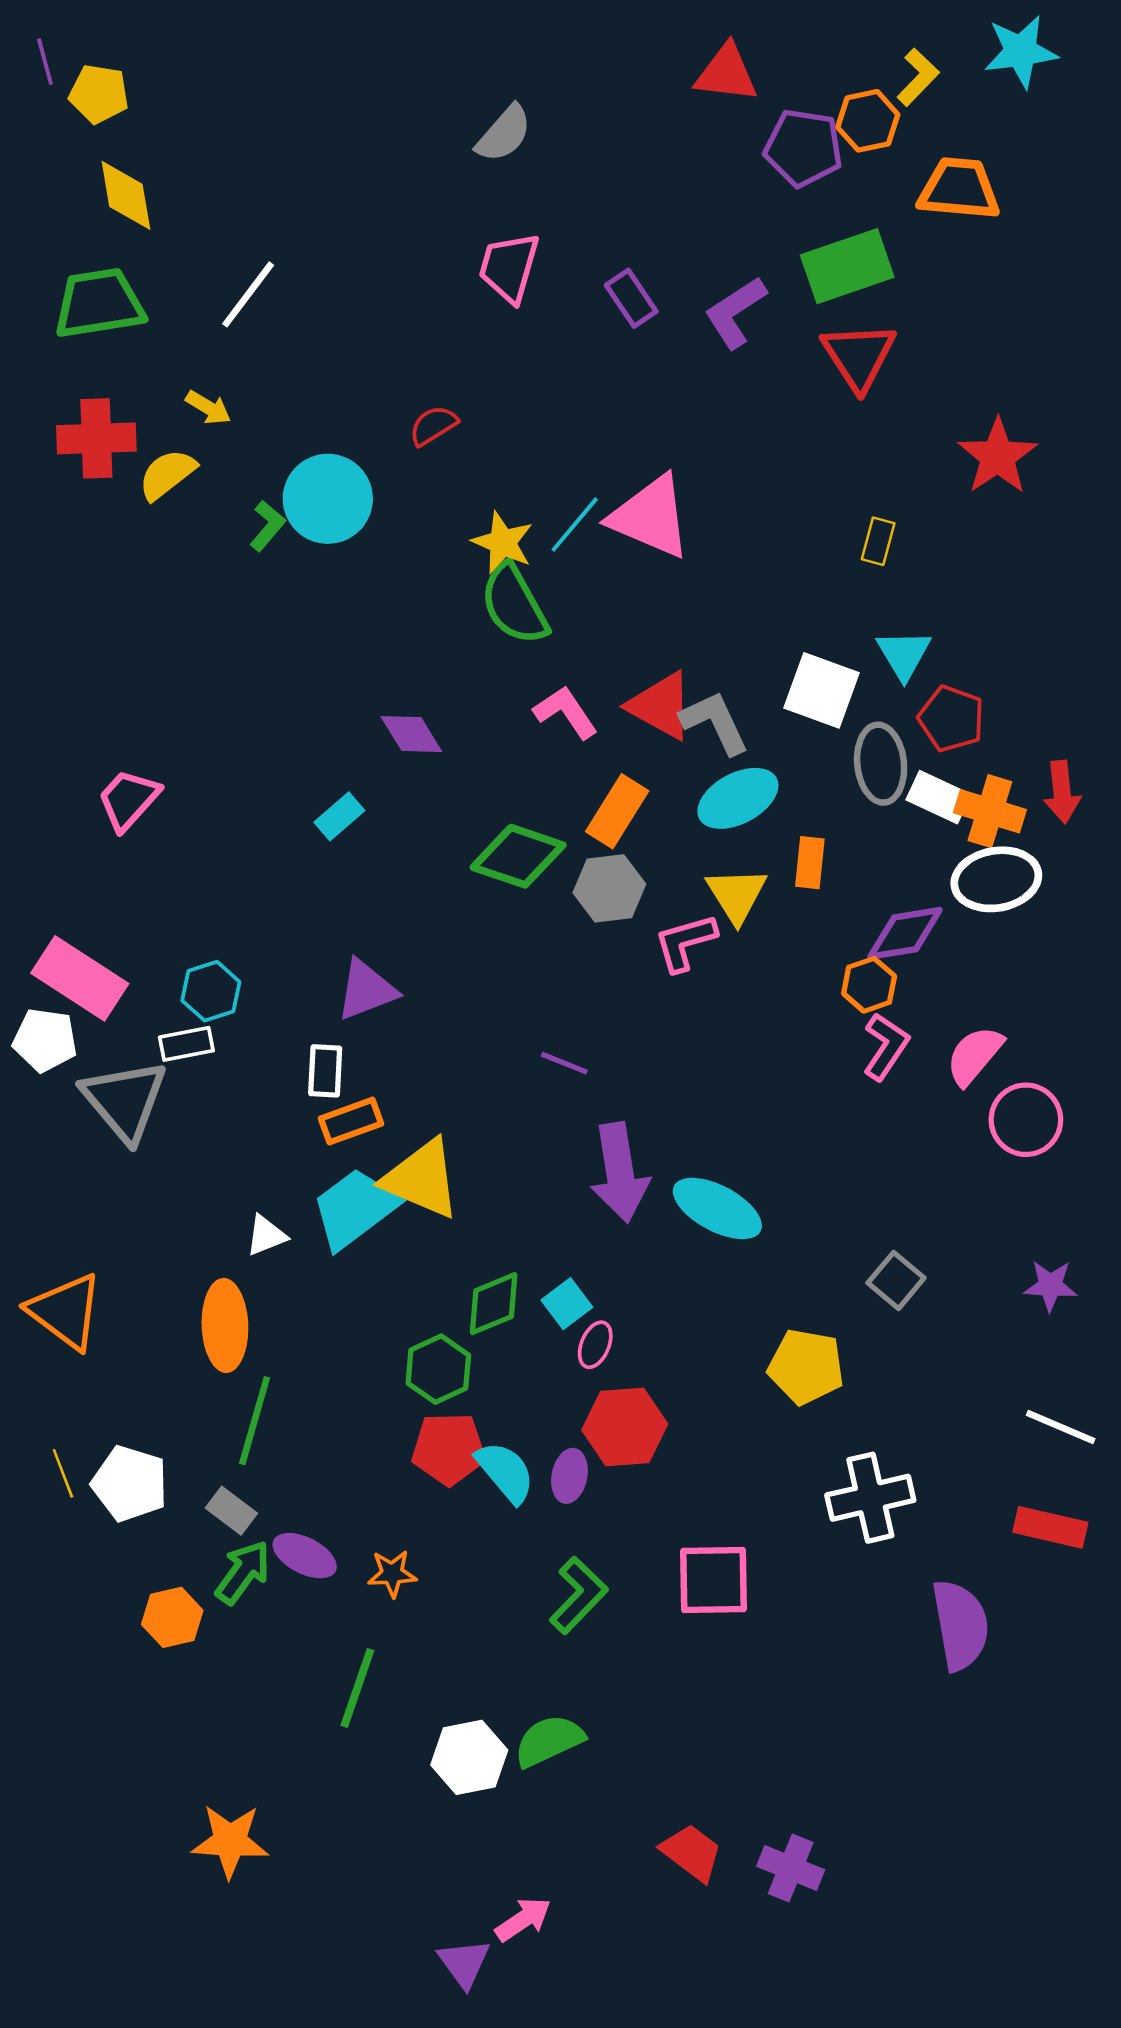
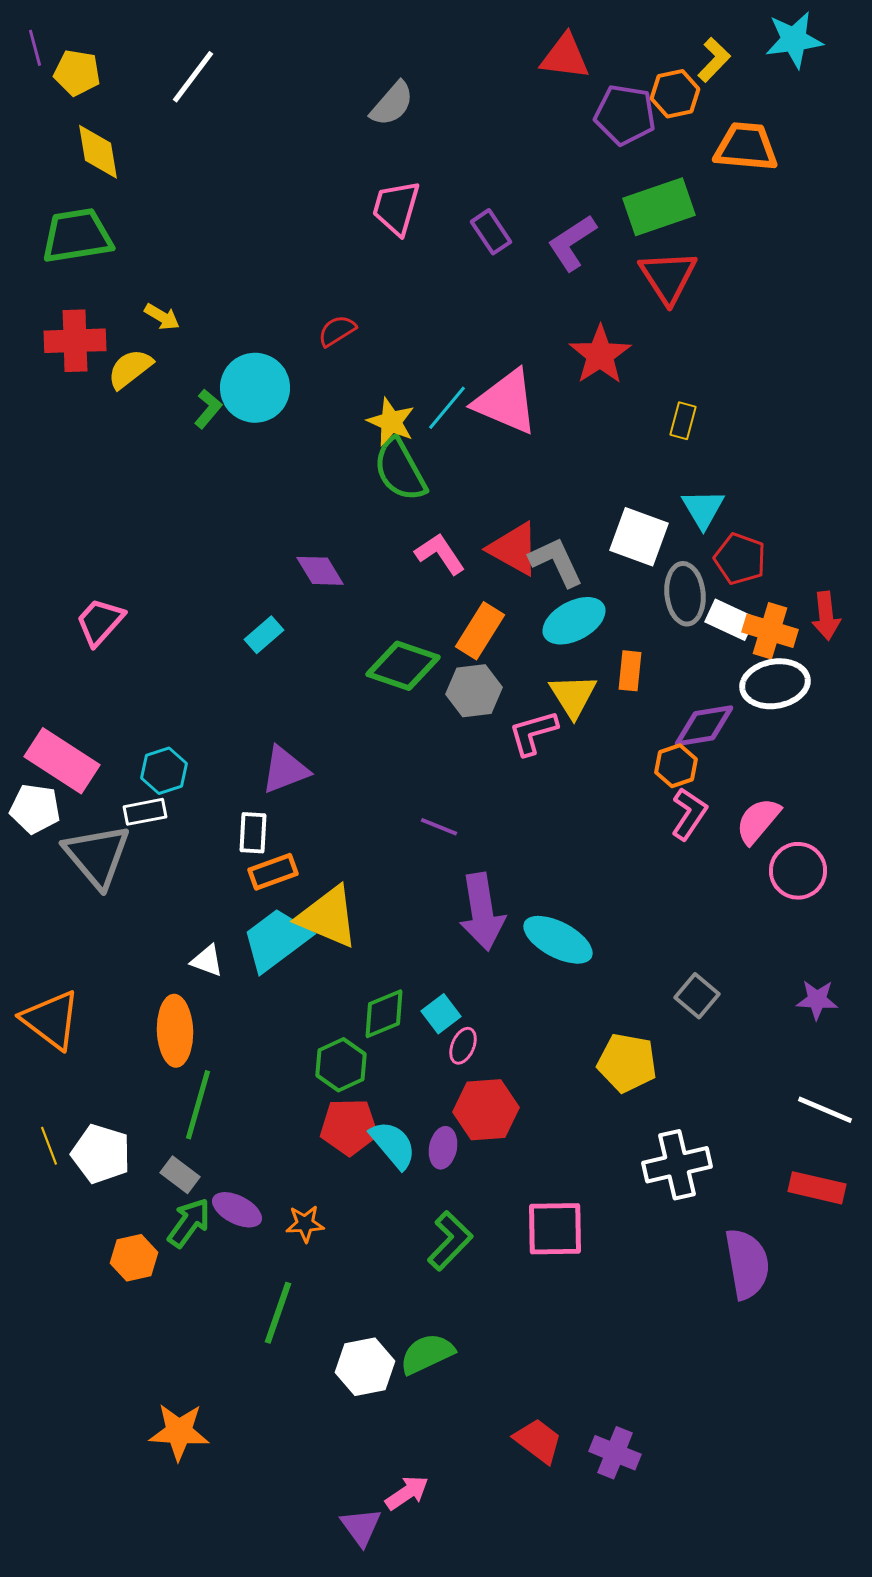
white line: (248, 294) -> (193, 77), moved
red star: (998, 456) -> (600, 355), moved
white triangle: (266, 1235) -> (207, 961), turned 42

